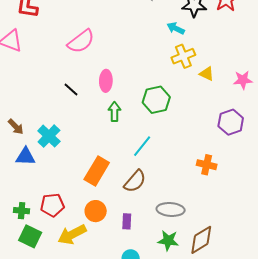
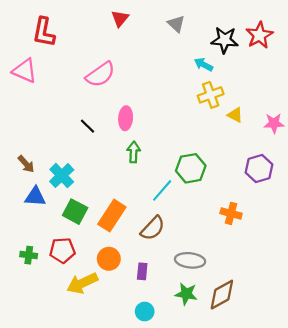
green hexagon: (156, 100) -> (191, 168), moved
green square: (30, 236) -> (75, 212), moved

